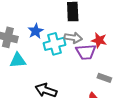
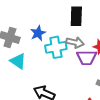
cyan triangle: (18, 60) -> (18, 61), turned 36

